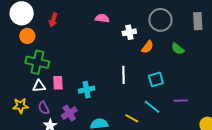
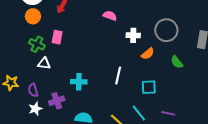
green cross: (37, 62) -> (37, 44), size x0.7
pink rectangle: (58, 83) -> (57, 37), moved
white triangle: (39, 86) -> (44, 63), moved

